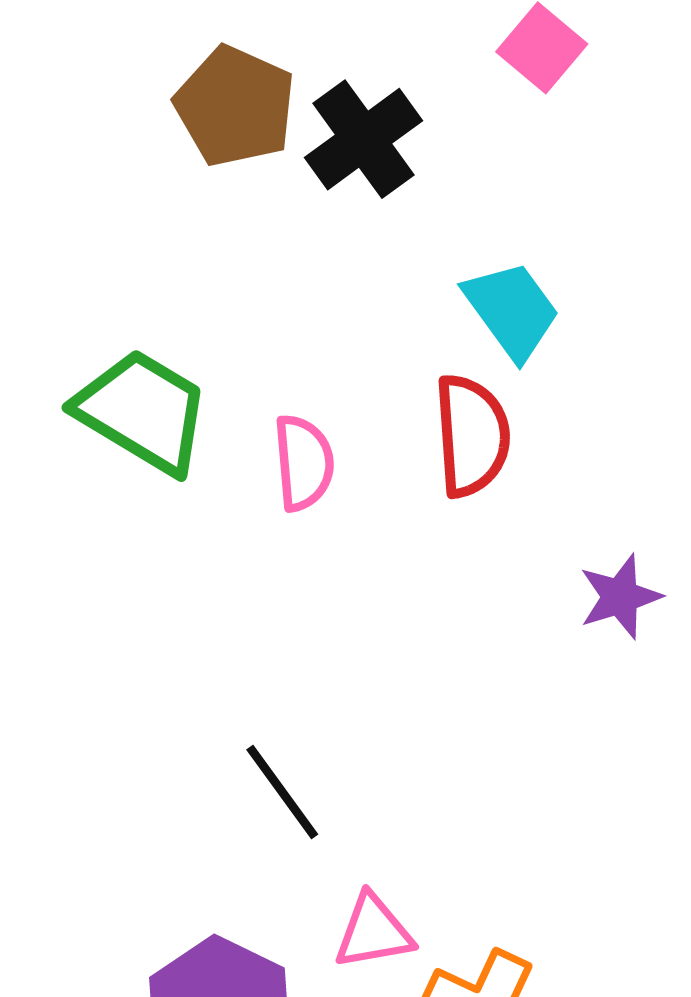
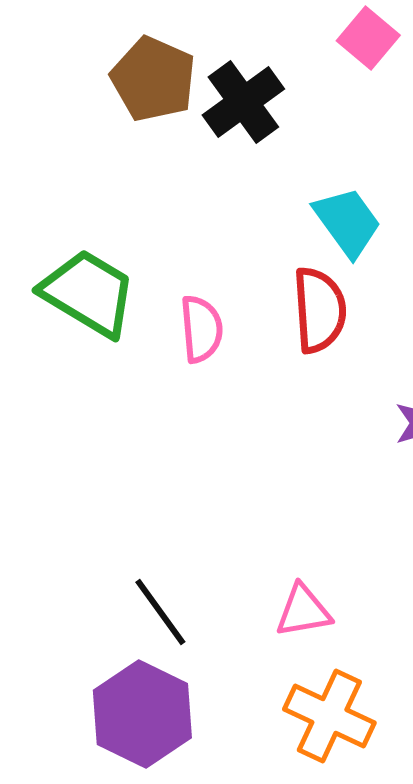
black line: (282, 792) -> (160, 612), moved
pink triangle: (373, 932) -> (303, 611), moved

